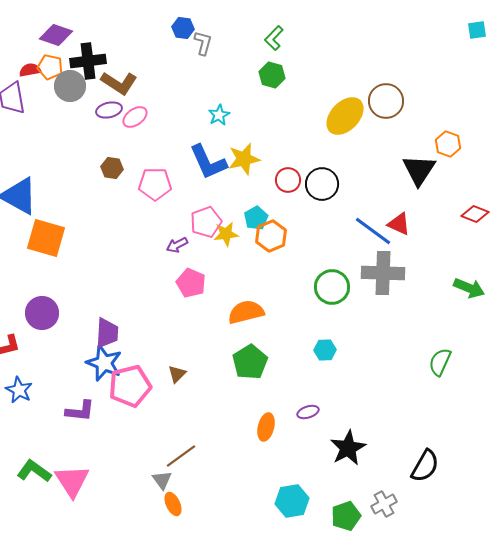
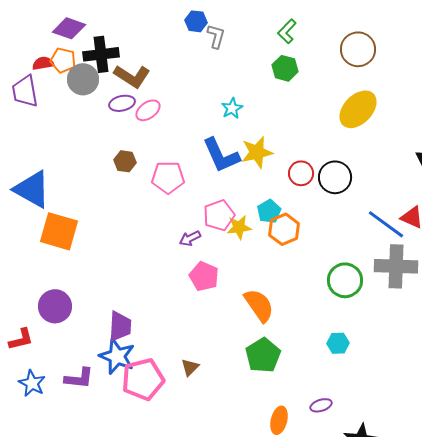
brown circle: (386, 101) -> (358, 49), moved
orange semicircle: (246, 312) -> (259, 305), turned 69
purple L-shape: (80, 411) -> (79, 378), moved

